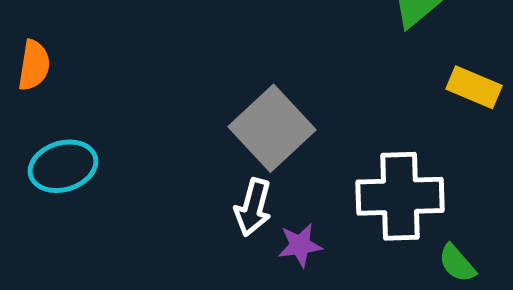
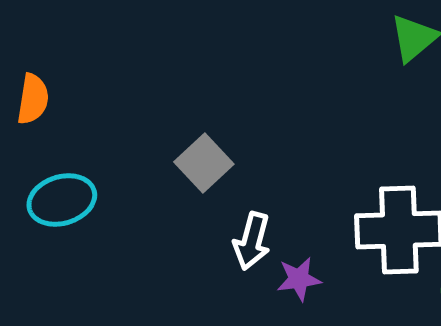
gray square: (272, 128) -> (204, 163), moved, size x0.7

